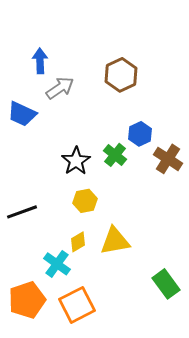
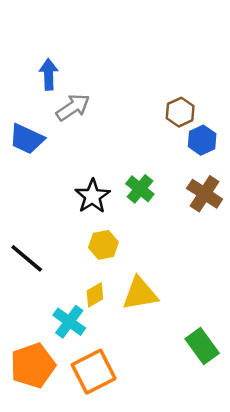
brown hexagon: (121, 75) -> (180, 112), moved, size x0.7
blue hexagon: (140, 134) -> (202, 140), moved
black line: (22, 212) -> (27, 258), turned 60

